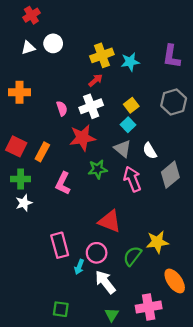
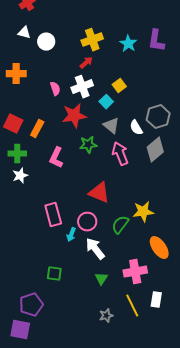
white circle: (53, 43) -> (46, 42), moved
white triangle: (28, 48) -> (24, 33), turned 32
cyan star: (130, 62) -> (128, 44), moved, turned -30
gray hexagon: (174, 102) -> (158, 117), moved
cyan square: (128, 125) -> (106, 102), moved

